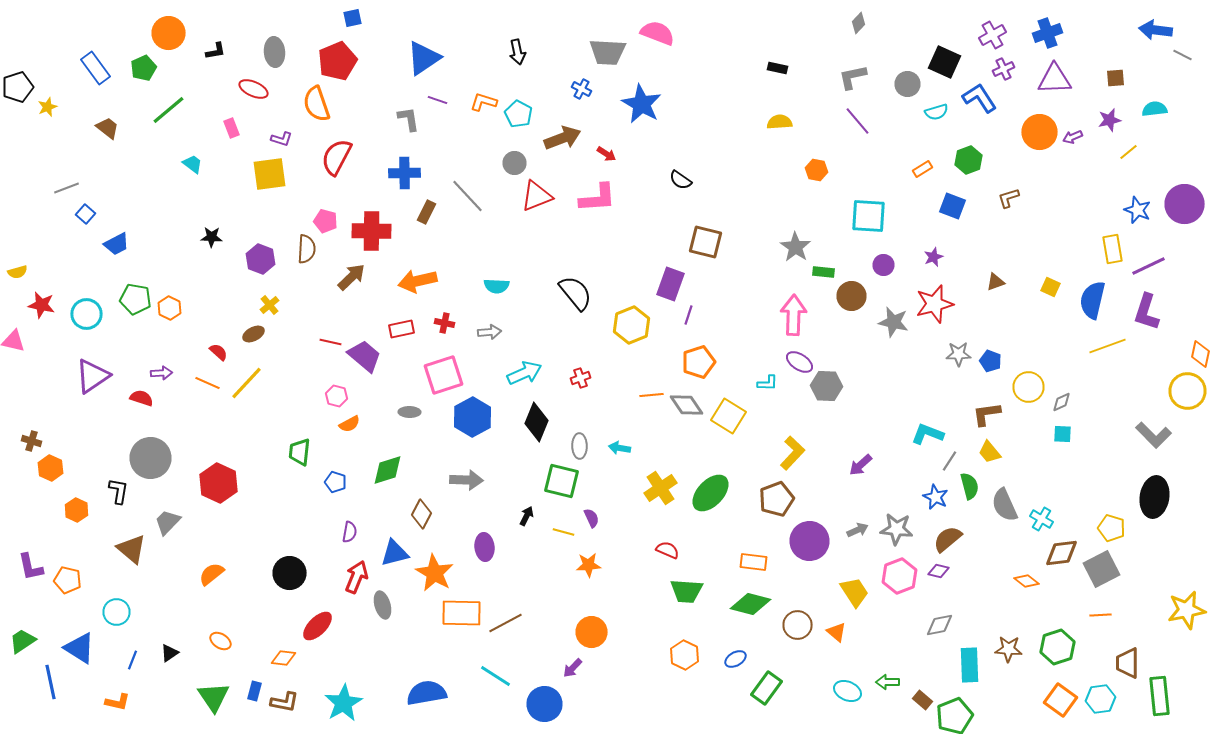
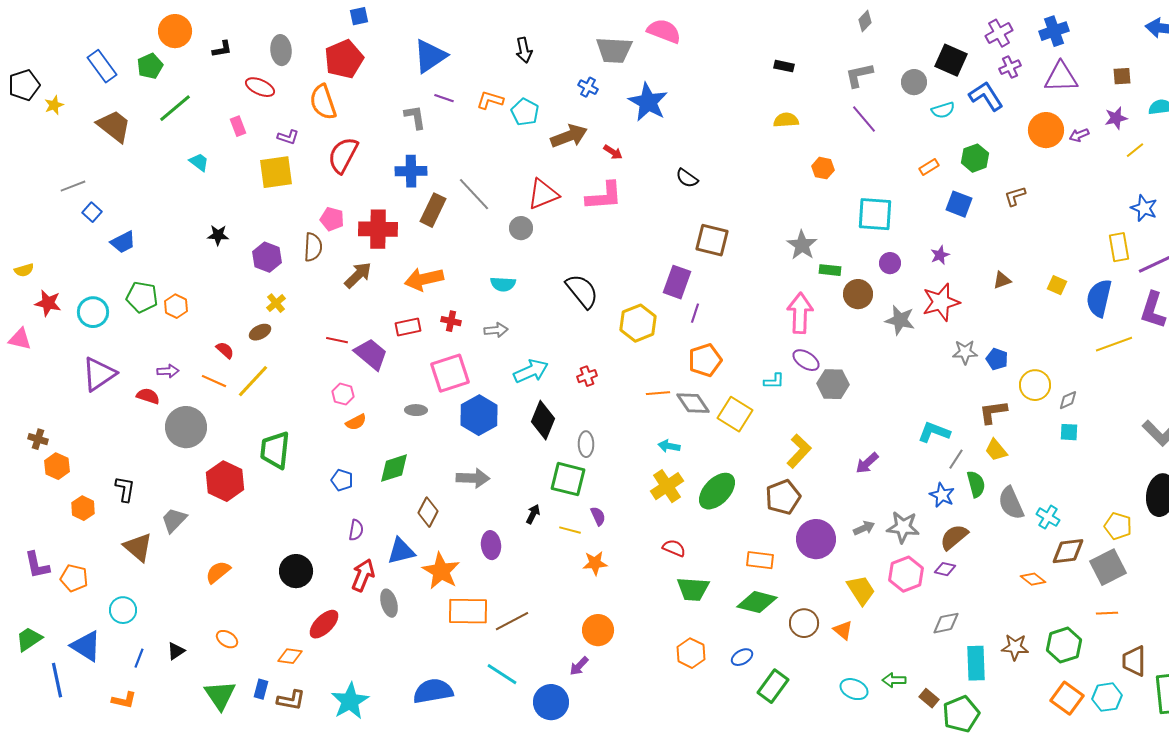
brown trapezoid: (108, 128) -> (114, 126), size x1.5
gray circle: (514, 163) -> (521, 228), moved
brown rectangle: (426, 212) -> (433, 210), size x1.4
cyan arrow: (620, 448) -> (669, 446), moved
green trapezoid: (300, 452) -> (275, 450), moved, size x1.4
gray circle: (150, 458) -> (186, 427), moved

